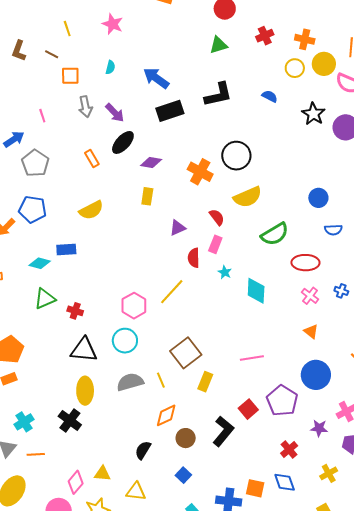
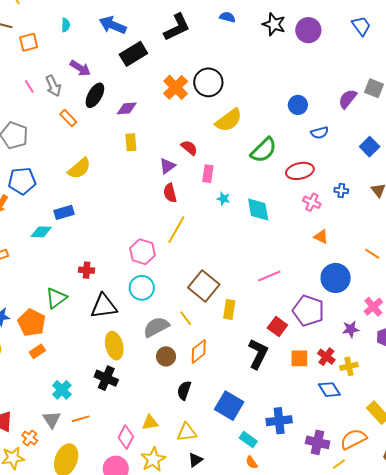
gray arrow: (85, 107) -> (53, 86), moved
pink line: (42, 116) -> (29, 86), moved
orange cross: (200, 172) -> (176, 87), moved, turned 30
red semicircle: (217, 217) -> (189, 148), moved
red semicircle: (194, 258) -> (170, 193), moved
green triangle: (45, 299) -> (56, 298), moved
brown circle: (186, 438) -> (166, 356), moved
yellow cross: (329, 473) -> (349, 366), moved, turned 30
blue square: (183, 475) -> (229, 406), size x1.8
orange square: (255, 488) -> (299, 358), moved

